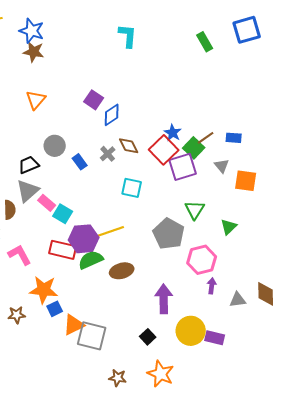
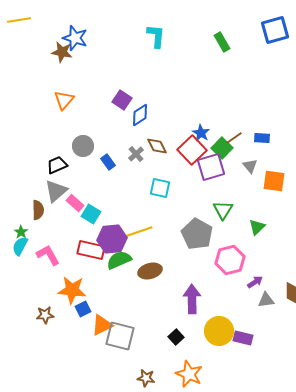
blue star: (32, 31) -> (75, 38), moved
green rectangle: (205, 42) -> (222, 42), moved
purple arrow: (212, 286) -> (255, 282), moved, turned 49

